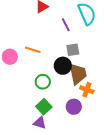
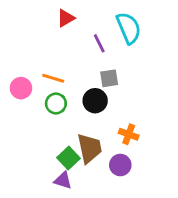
brown trapezoid: (78, 74) -> (90, 148), moved
green circle: (43, 82) -> (56, 103), moved
purple circle: (74, 107) -> (120, 165), moved

